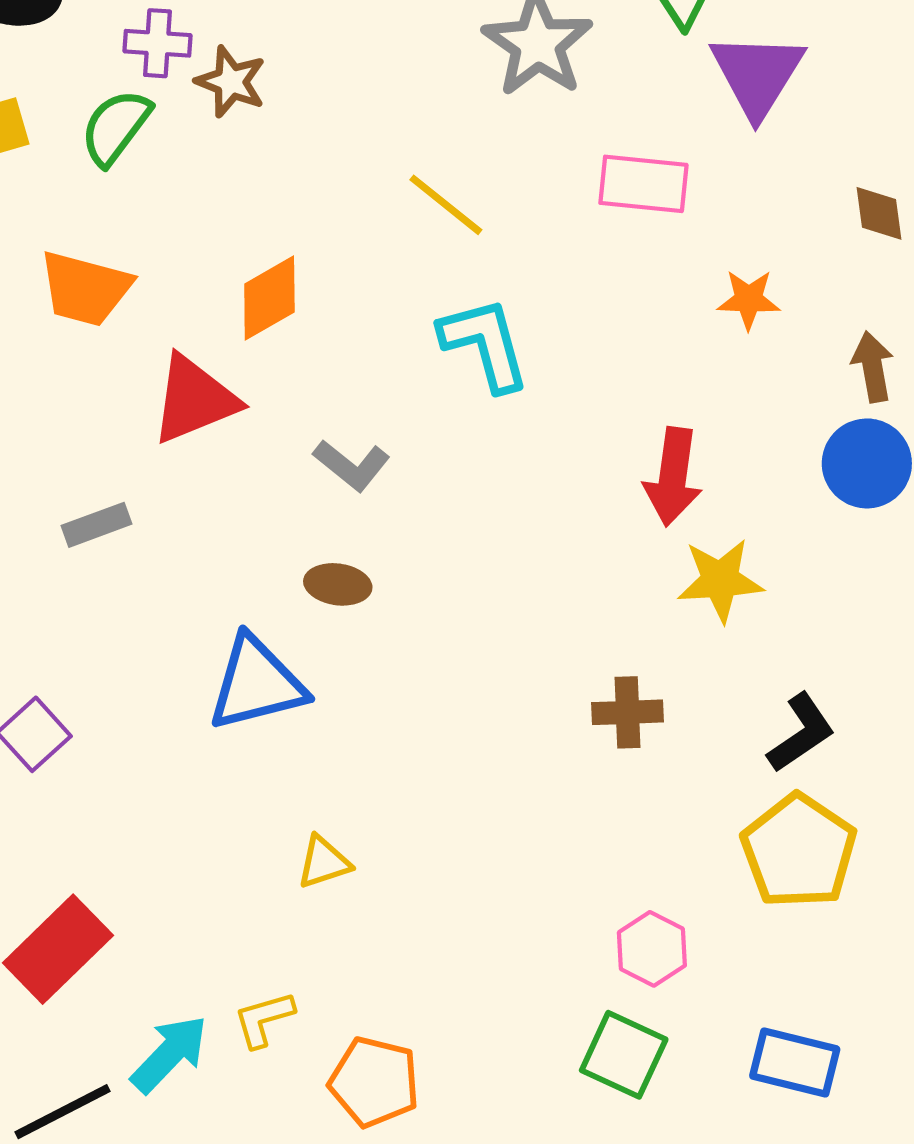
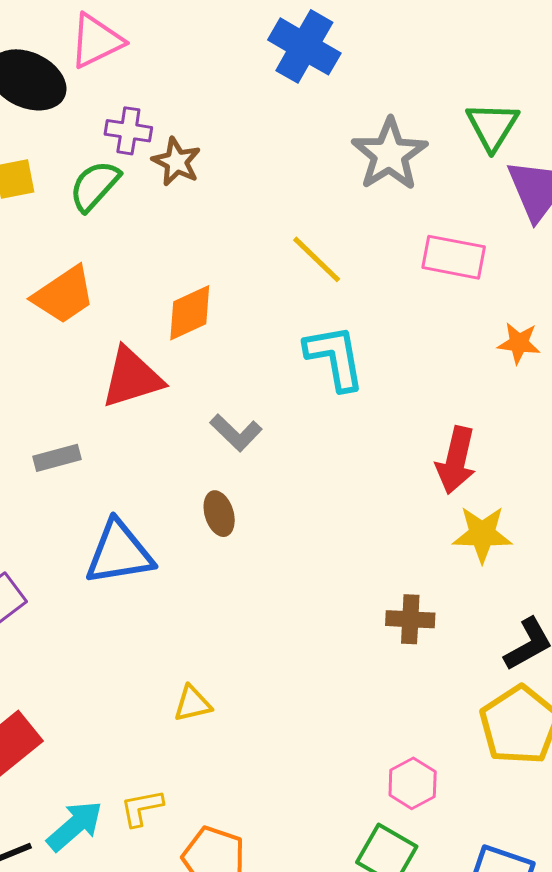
orange trapezoid: (85, 289) -> (64, 295), turned -54
brown ellipse: (338, 584) -> (219, 514), turned 60
blue triangle: (257, 684) -> (119, 553), moved

